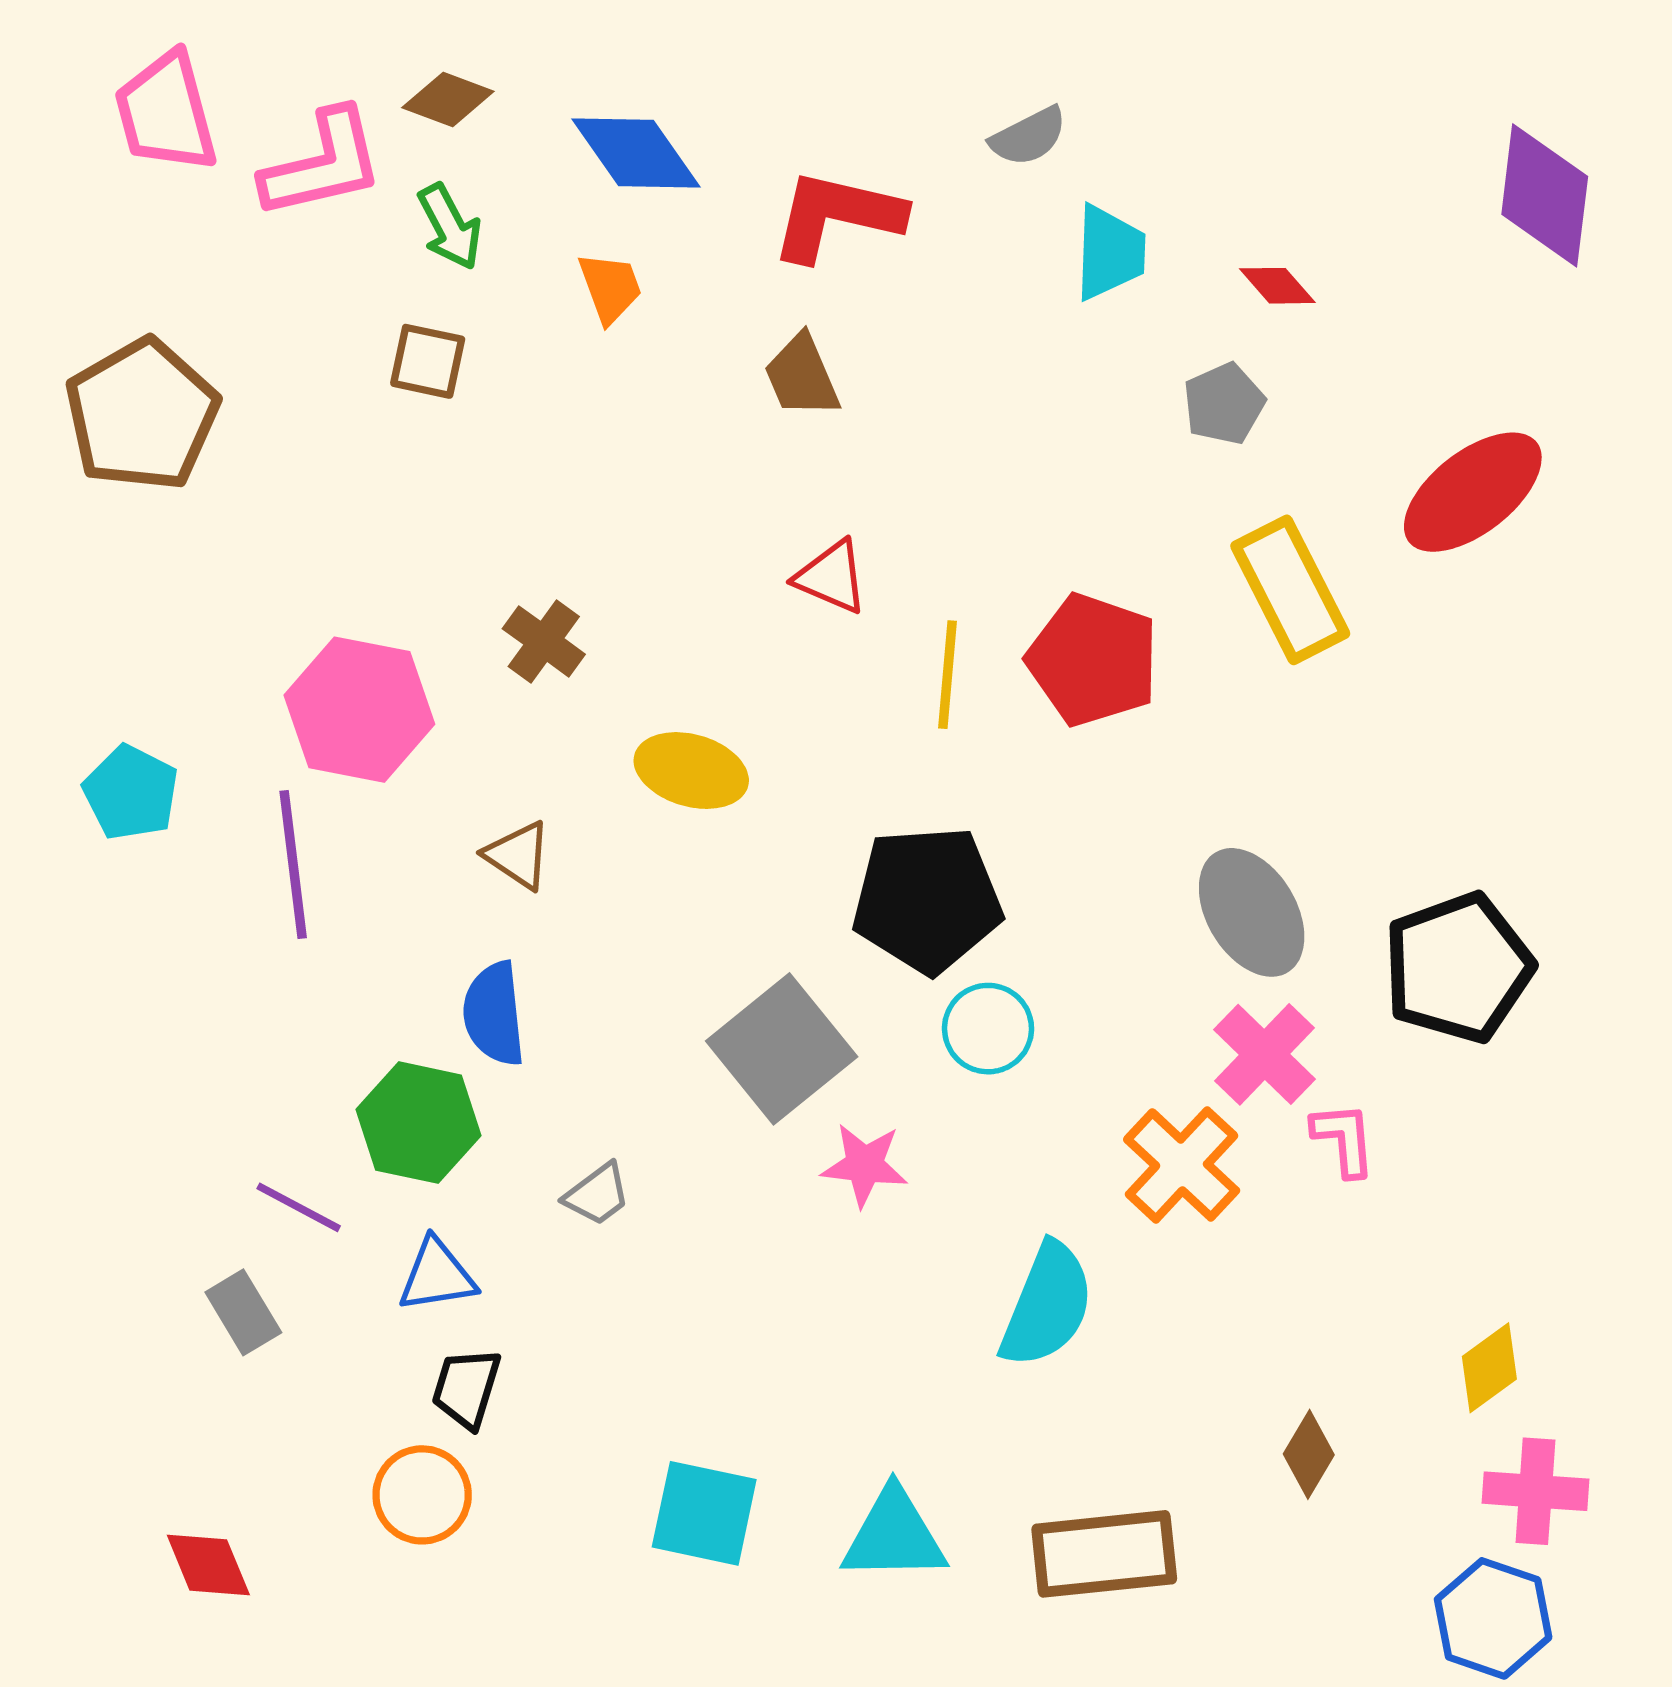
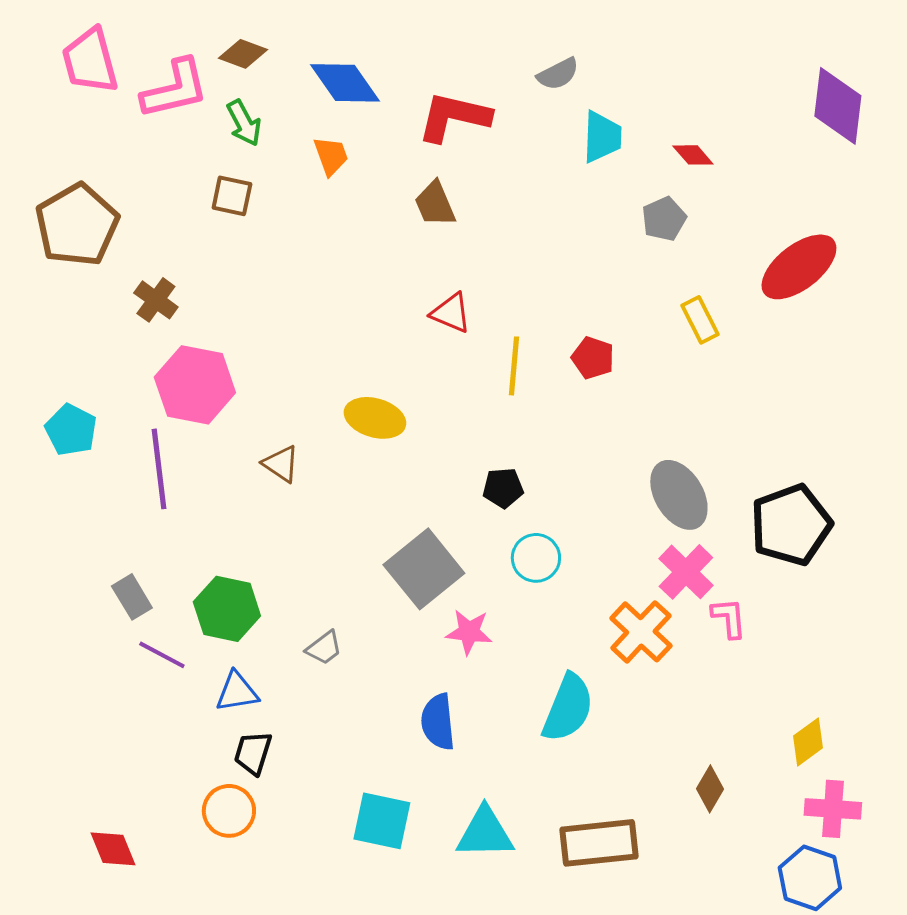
yellow rectangle: (1290, 590) -> (700, 320), size x0.6
brown cross: (544, 641) -> (156, 300), moved
red pentagon: (1093, 660) -> (593, 358), size x0.6
black pentagon: (927, 900) -> (503, 488), size x0.5
blue semicircle: (494, 1014) -> (438, 722), moved
gray rectangle: (243, 1312) -> (132, 597), moved

